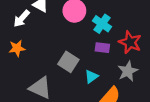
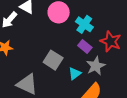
purple rectangle: (102, 48) -> (85, 47), turned 32
gray star: (128, 71) -> (96, 66), moved

